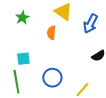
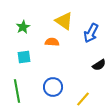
orange semicircle: (51, 33) -> (52, 42), turned 88
cyan square: (23, 59) -> (24, 57), moved

